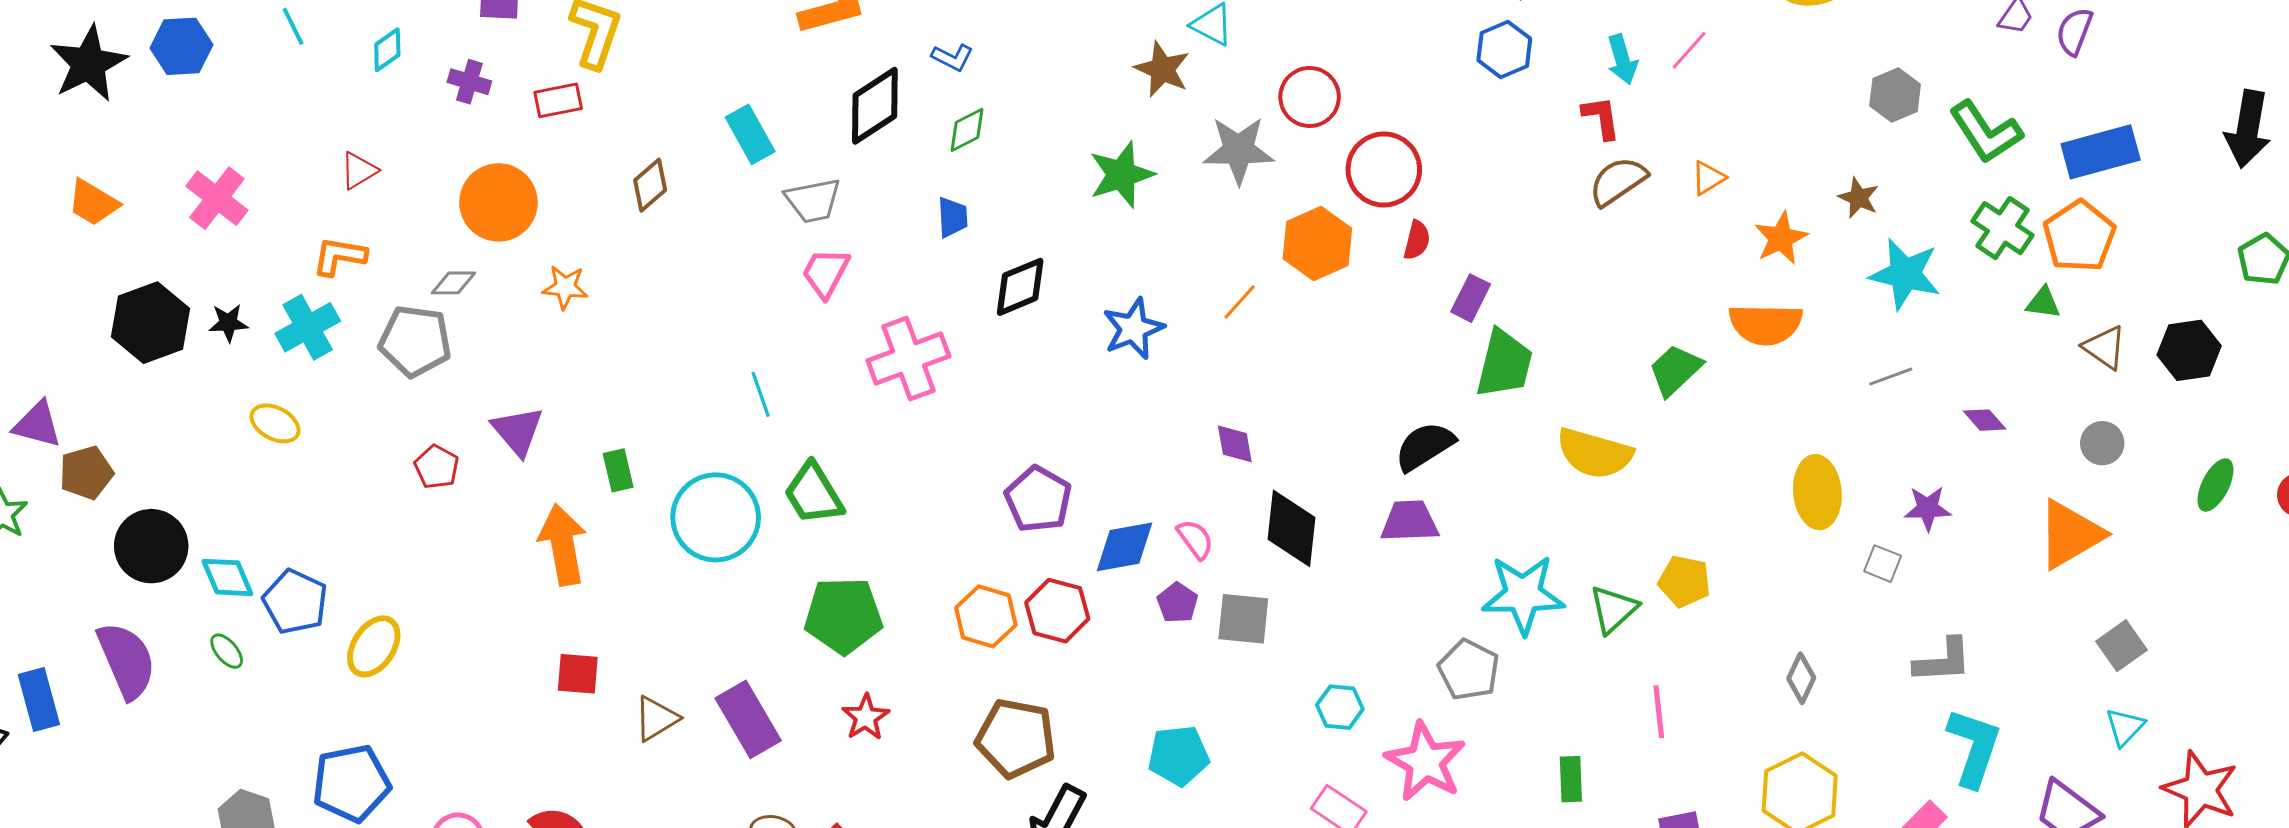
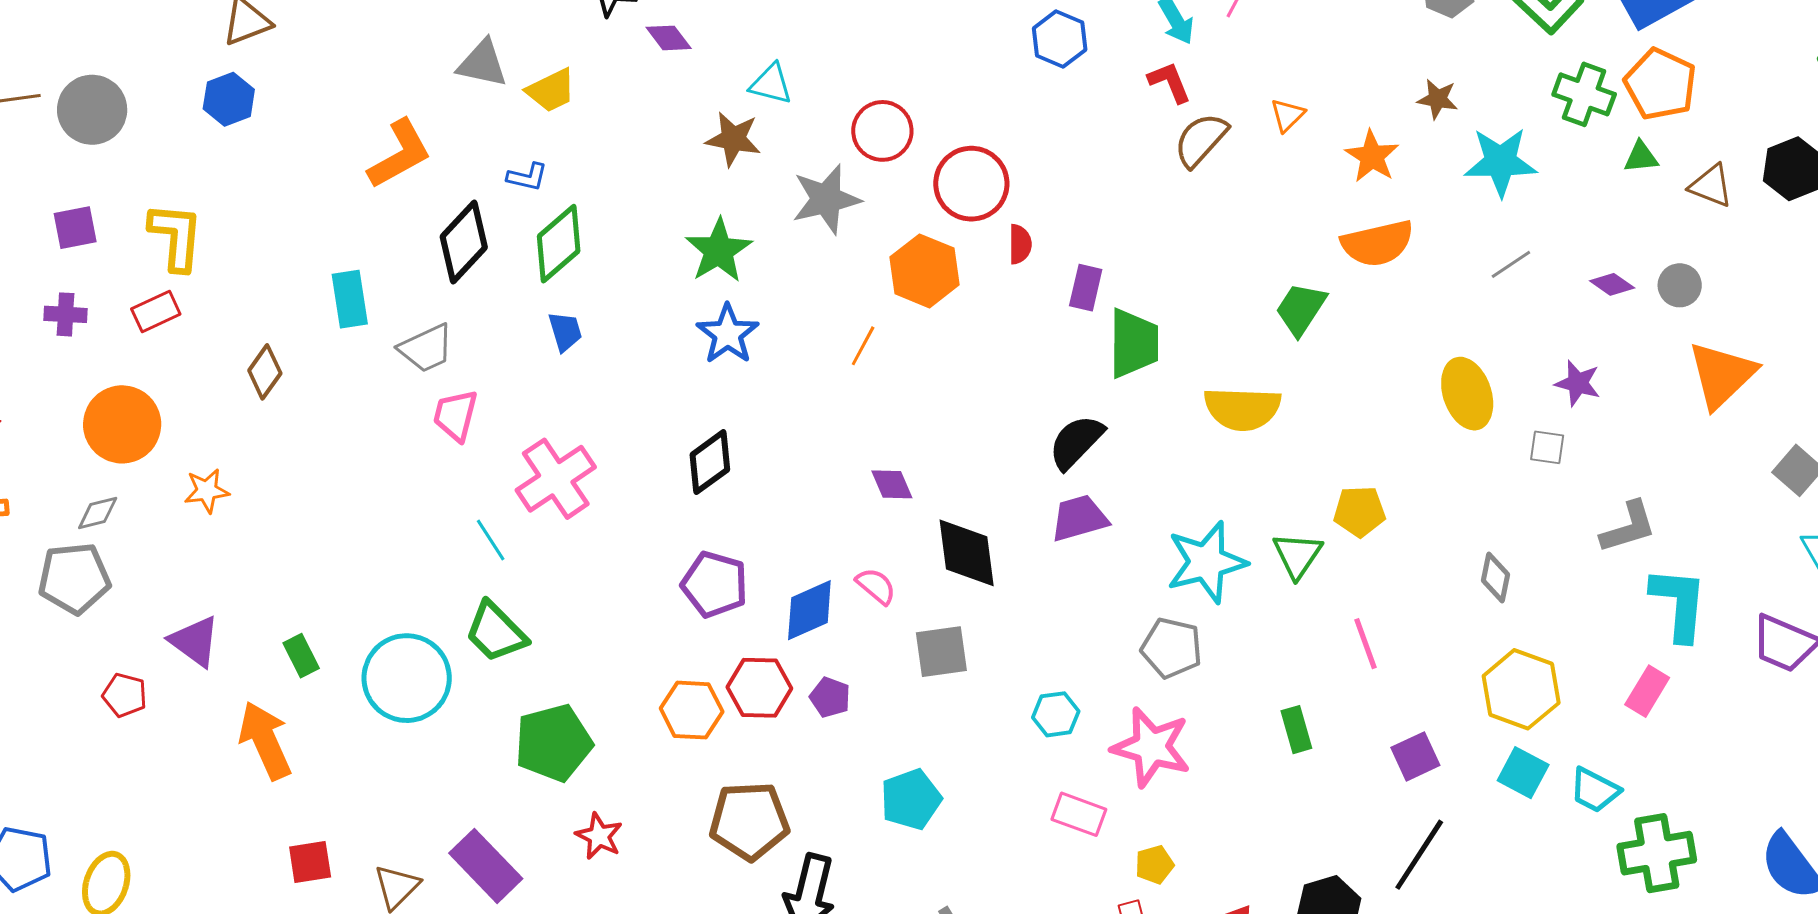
green diamond: (967, 130) -> (559, 244), size x1.6
cyan rectangle: (750, 134) -> (350, 299), turned 34
black diamond: (1020, 287) -> (710, 462), moved
blue star: (1133, 329) -> (728, 334), moved
cyan line: (761, 394) -> (491, 540), moved
gray circle: (2102, 443) -> (1680, 285), moved
purple star: (1928, 508) -> (1578, 383), turned 30
purple pentagon: (1177, 603) -> (830, 697), moved

